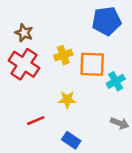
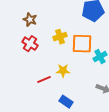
red cross: (24, 64) -> (30, 44), size x0.7
red line: (36, 121) -> (44, 80), moved

